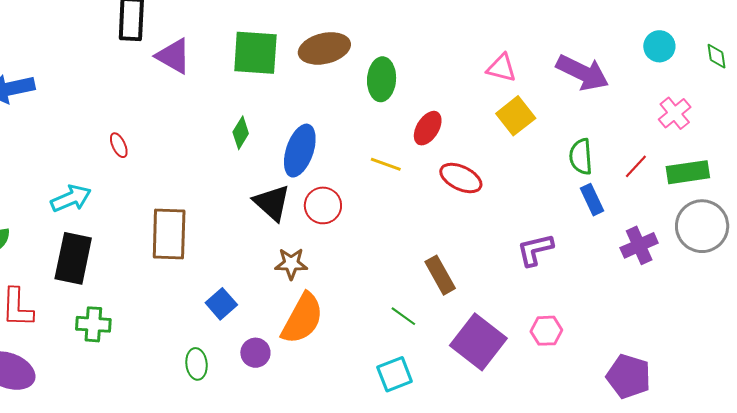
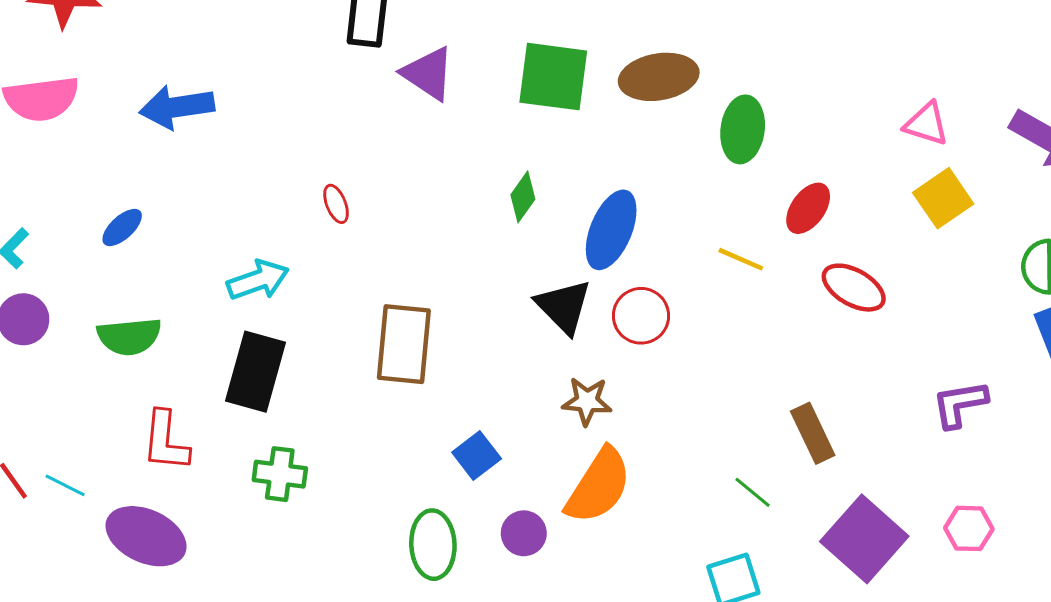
green ellipse: (197, 364) -> (433, 545), size x1.4

